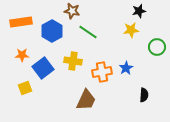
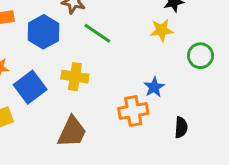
orange cross: (102, 72) -> (133, 111), moved
brown trapezoid: (86, 100) -> (72, 132), moved

